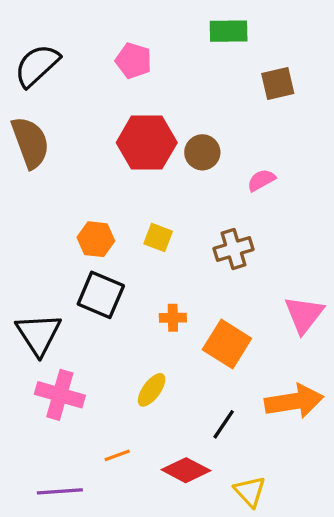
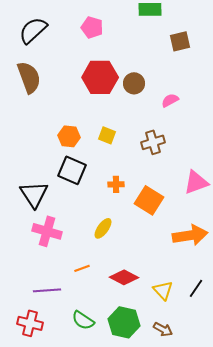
pink triangle: (304, 315) -> (196, 182), turned 32
black line: (224, 424) -> (196, 288), moved

